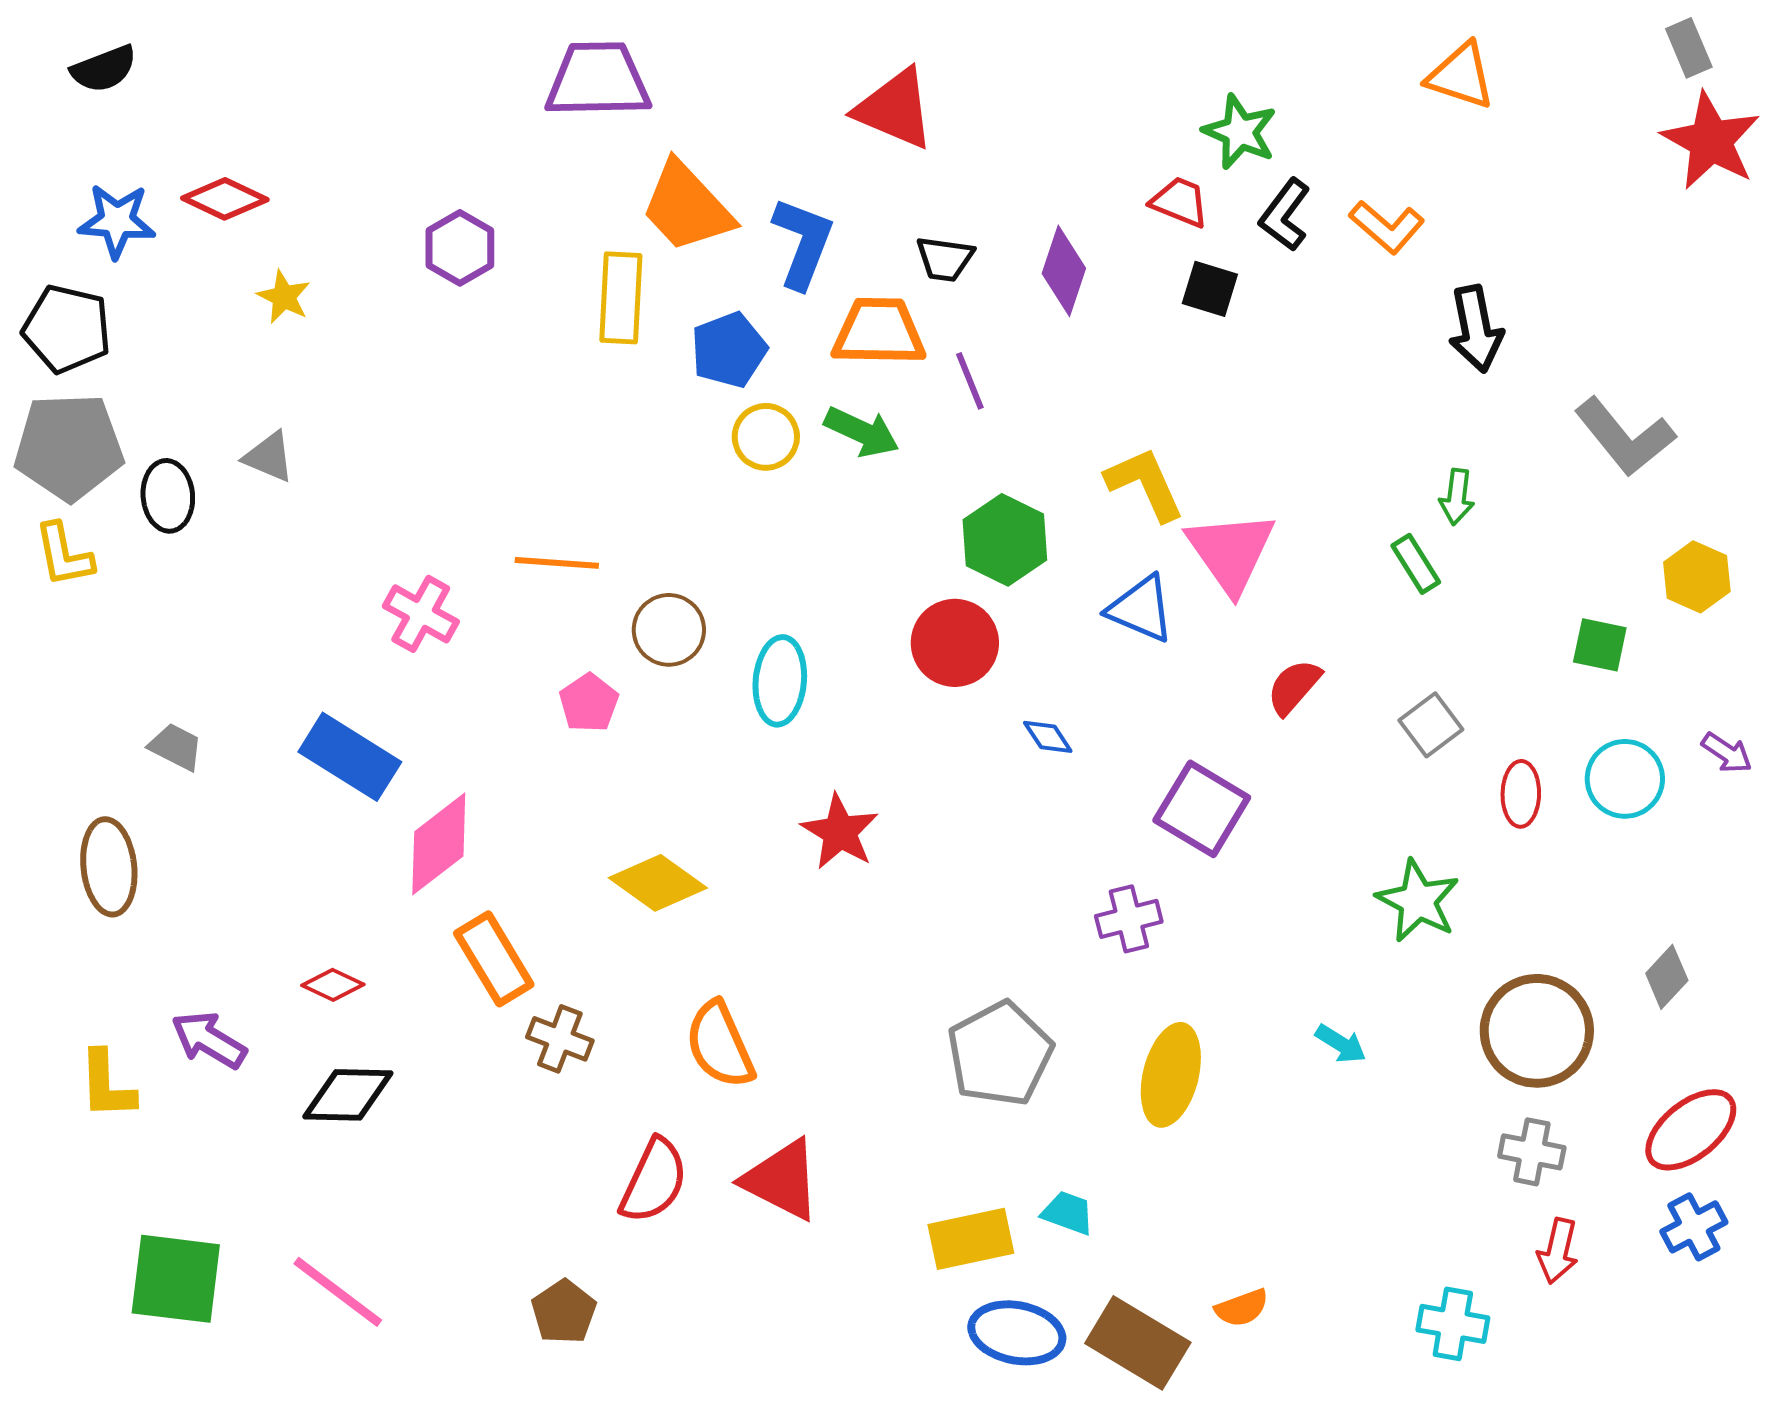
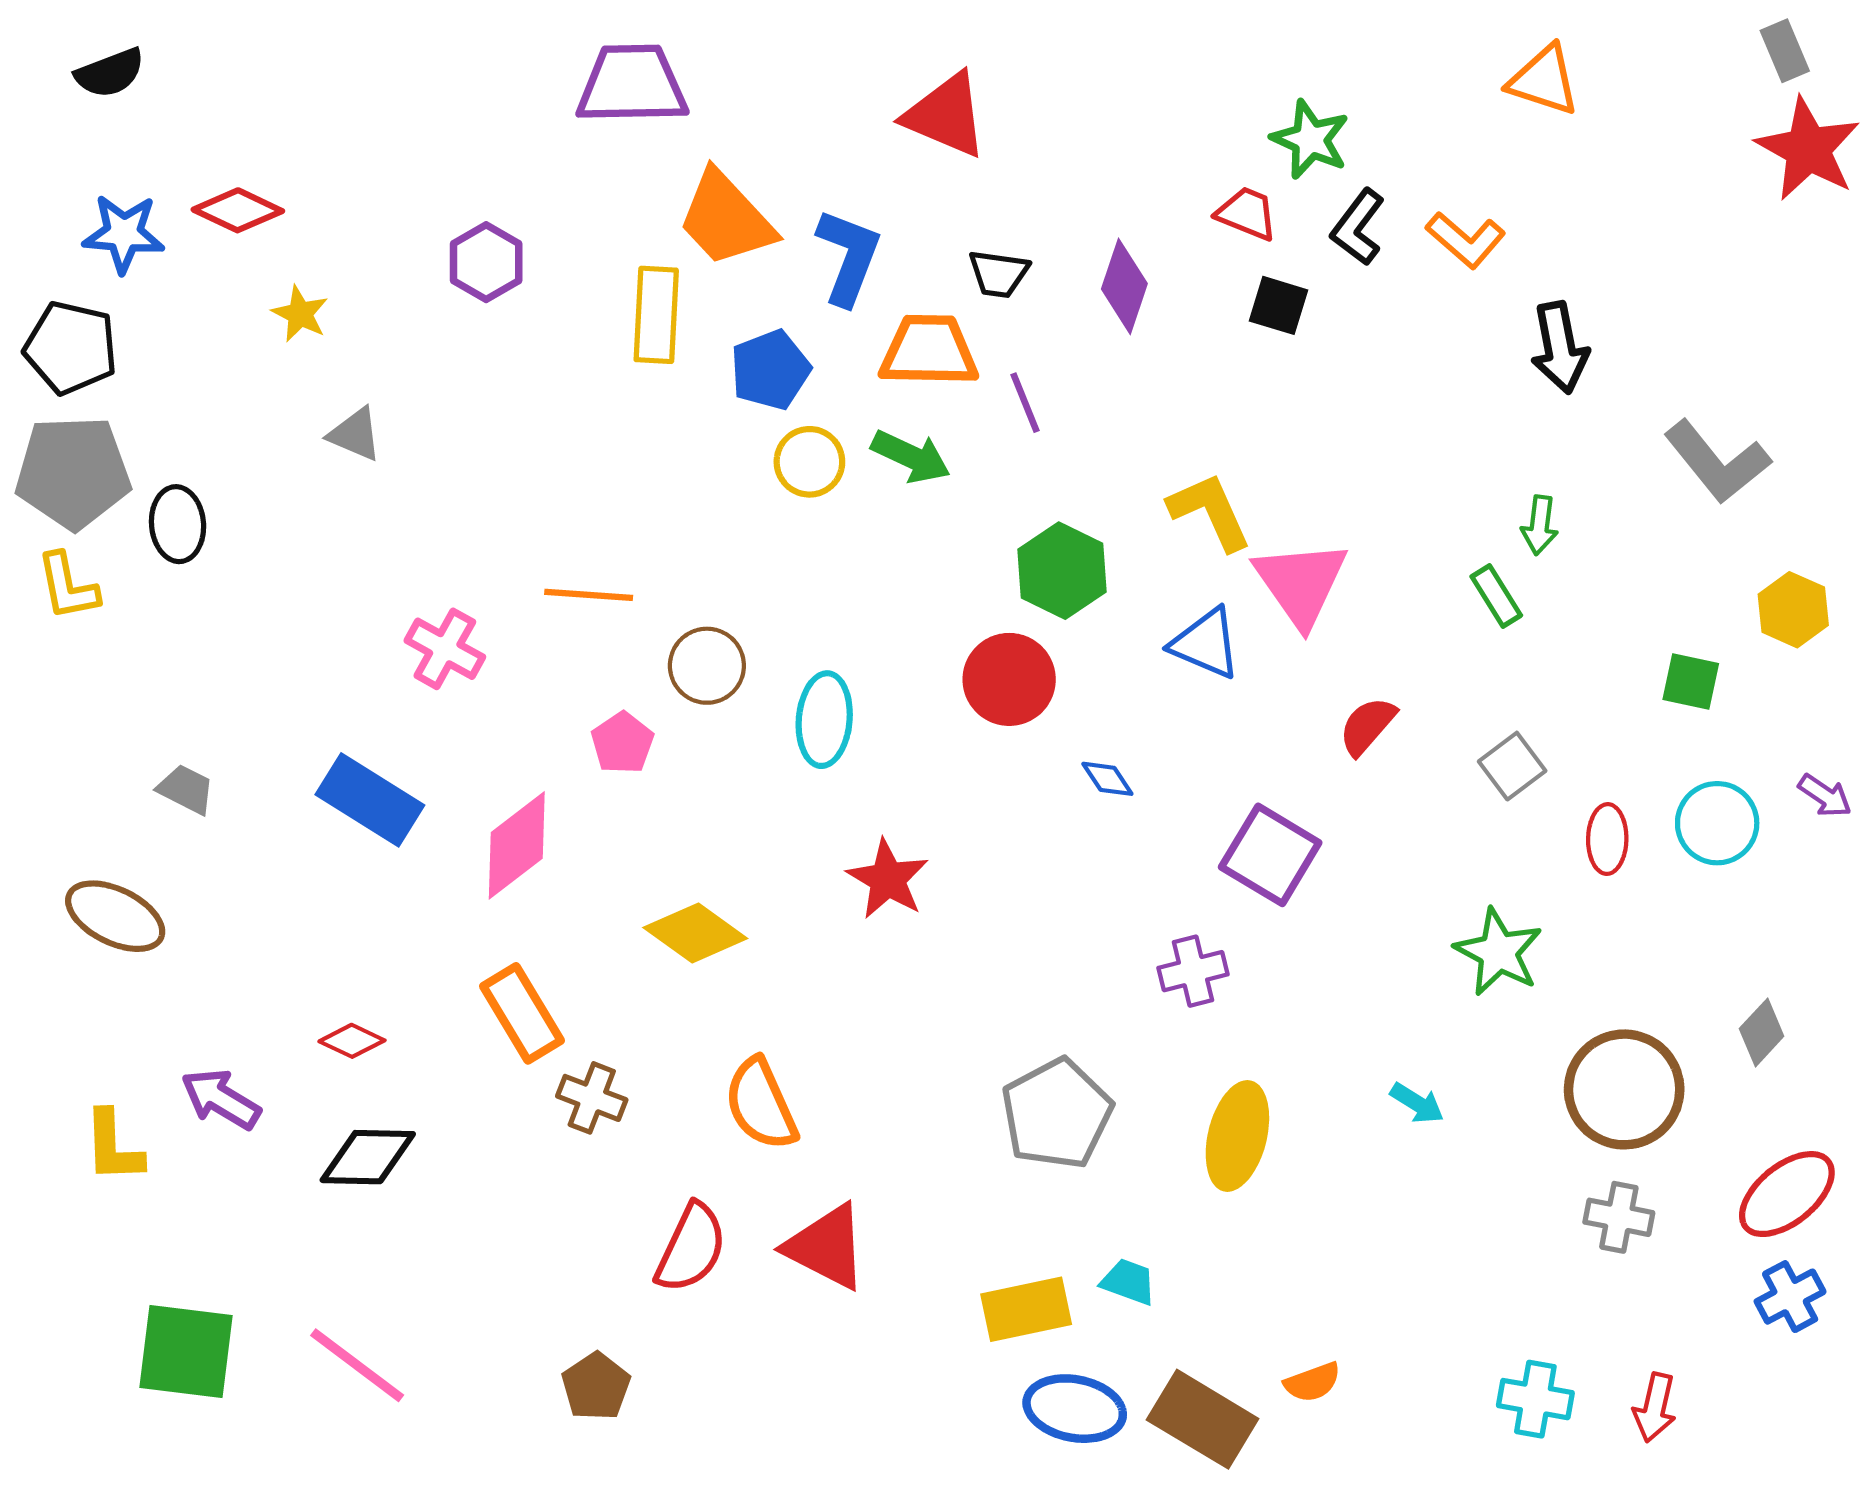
gray triangle: (269, 457) -> (355, 434), moved
pink diamond: (439, 844) -> (517, 845), moved
brown ellipse: (109, 867) -> (115, 916), turned -58
red arrow: (1558, 1251) -> (1655, 1408), moved

